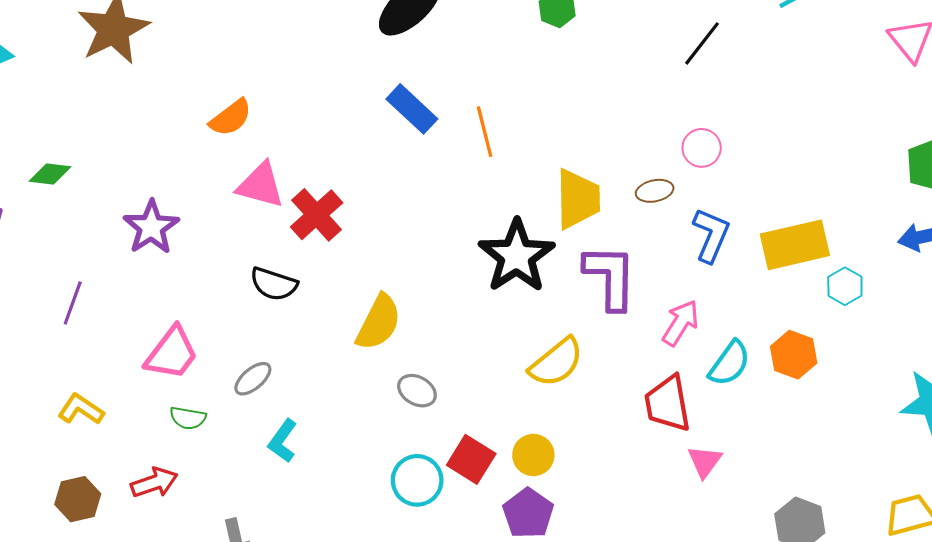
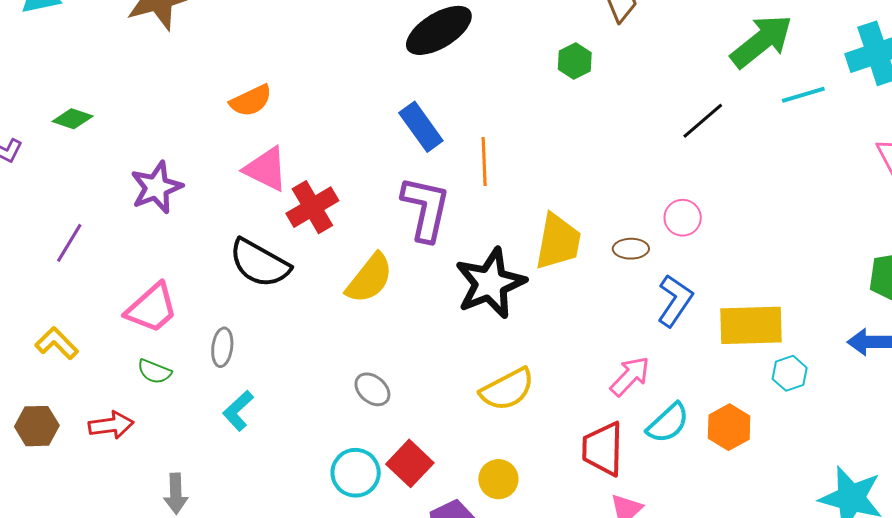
purple L-shape: (610, 277) -> (426, 209), moved
black semicircle: (274, 284) -> (259, 263), size x1.4
yellow semicircle: (379, 322) -> (369, 278), moved
gray ellipse: (253, 379) -> (222, 347), turned -54
yellow circle: (533, 455) -> (498, 479), moved

